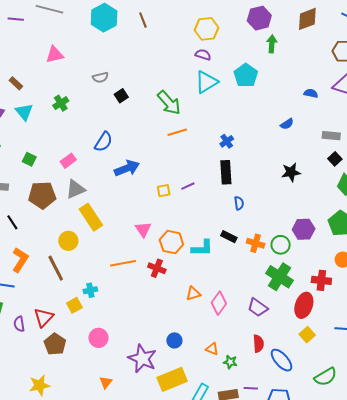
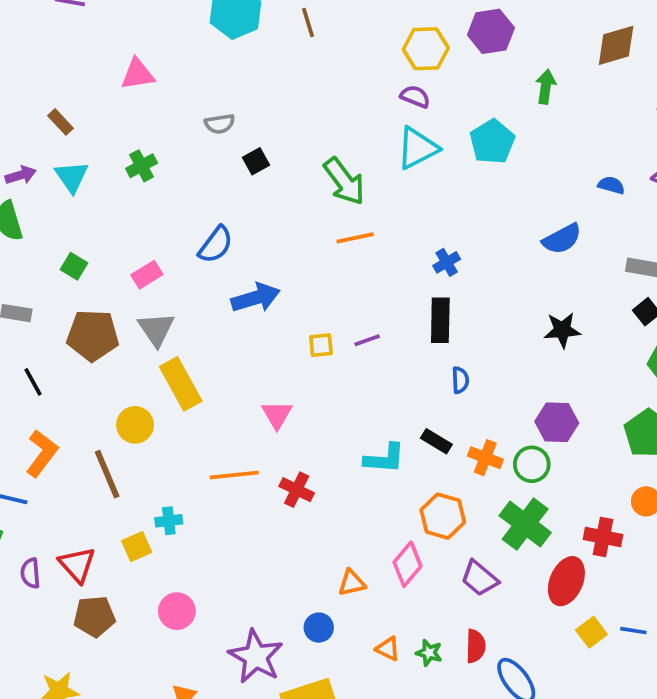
purple hexagon: (259, 18) -> (491, 31), moved
blue semicircle: (287, 124) -> (562, 239), size x1.5
gray triangle: (76, 189) -> (156, 329), turned -45
purple hexagon: (304, 229) -> (557, 422), moved
orange hexagon: (171, 242) -> (443, 516), moved
orange triangle: (193, 294) -> (352, 583), moved
red triangle: (44, 317) -> (77, 565), turned -30
yellow square: (307, 335) -> (591, 632), moved
brown pentagon: (55, 344) -> (94, 616), turned 30
green star: (230, 362) -> (429, 653), moved

